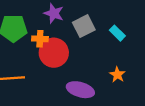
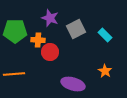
red circle: (54, 53) -> (50, 52), size x0.7

